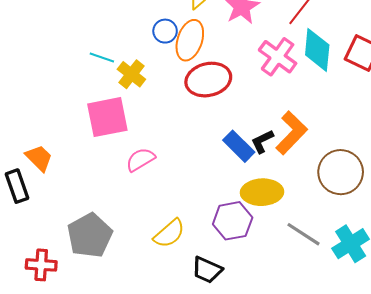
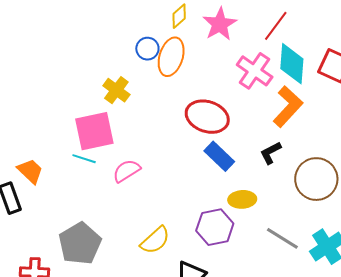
cyan line: (102, 57) -> (84, 159), moved
red ellipse: (208, 80) -> (207, 117), moved, turned 33
orange L-shape: (291, 133) -> (288, 107), moved
black L-shape: (262, 141) -> (271, 153), moved
yellow ellipse: (262, 192) -> (242, 199), size x0.7

